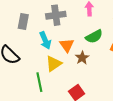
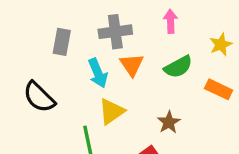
orange triangle: (67, 45) -> (132, 65), moved
brown star: (82, 58) -> (169, 122), moved

